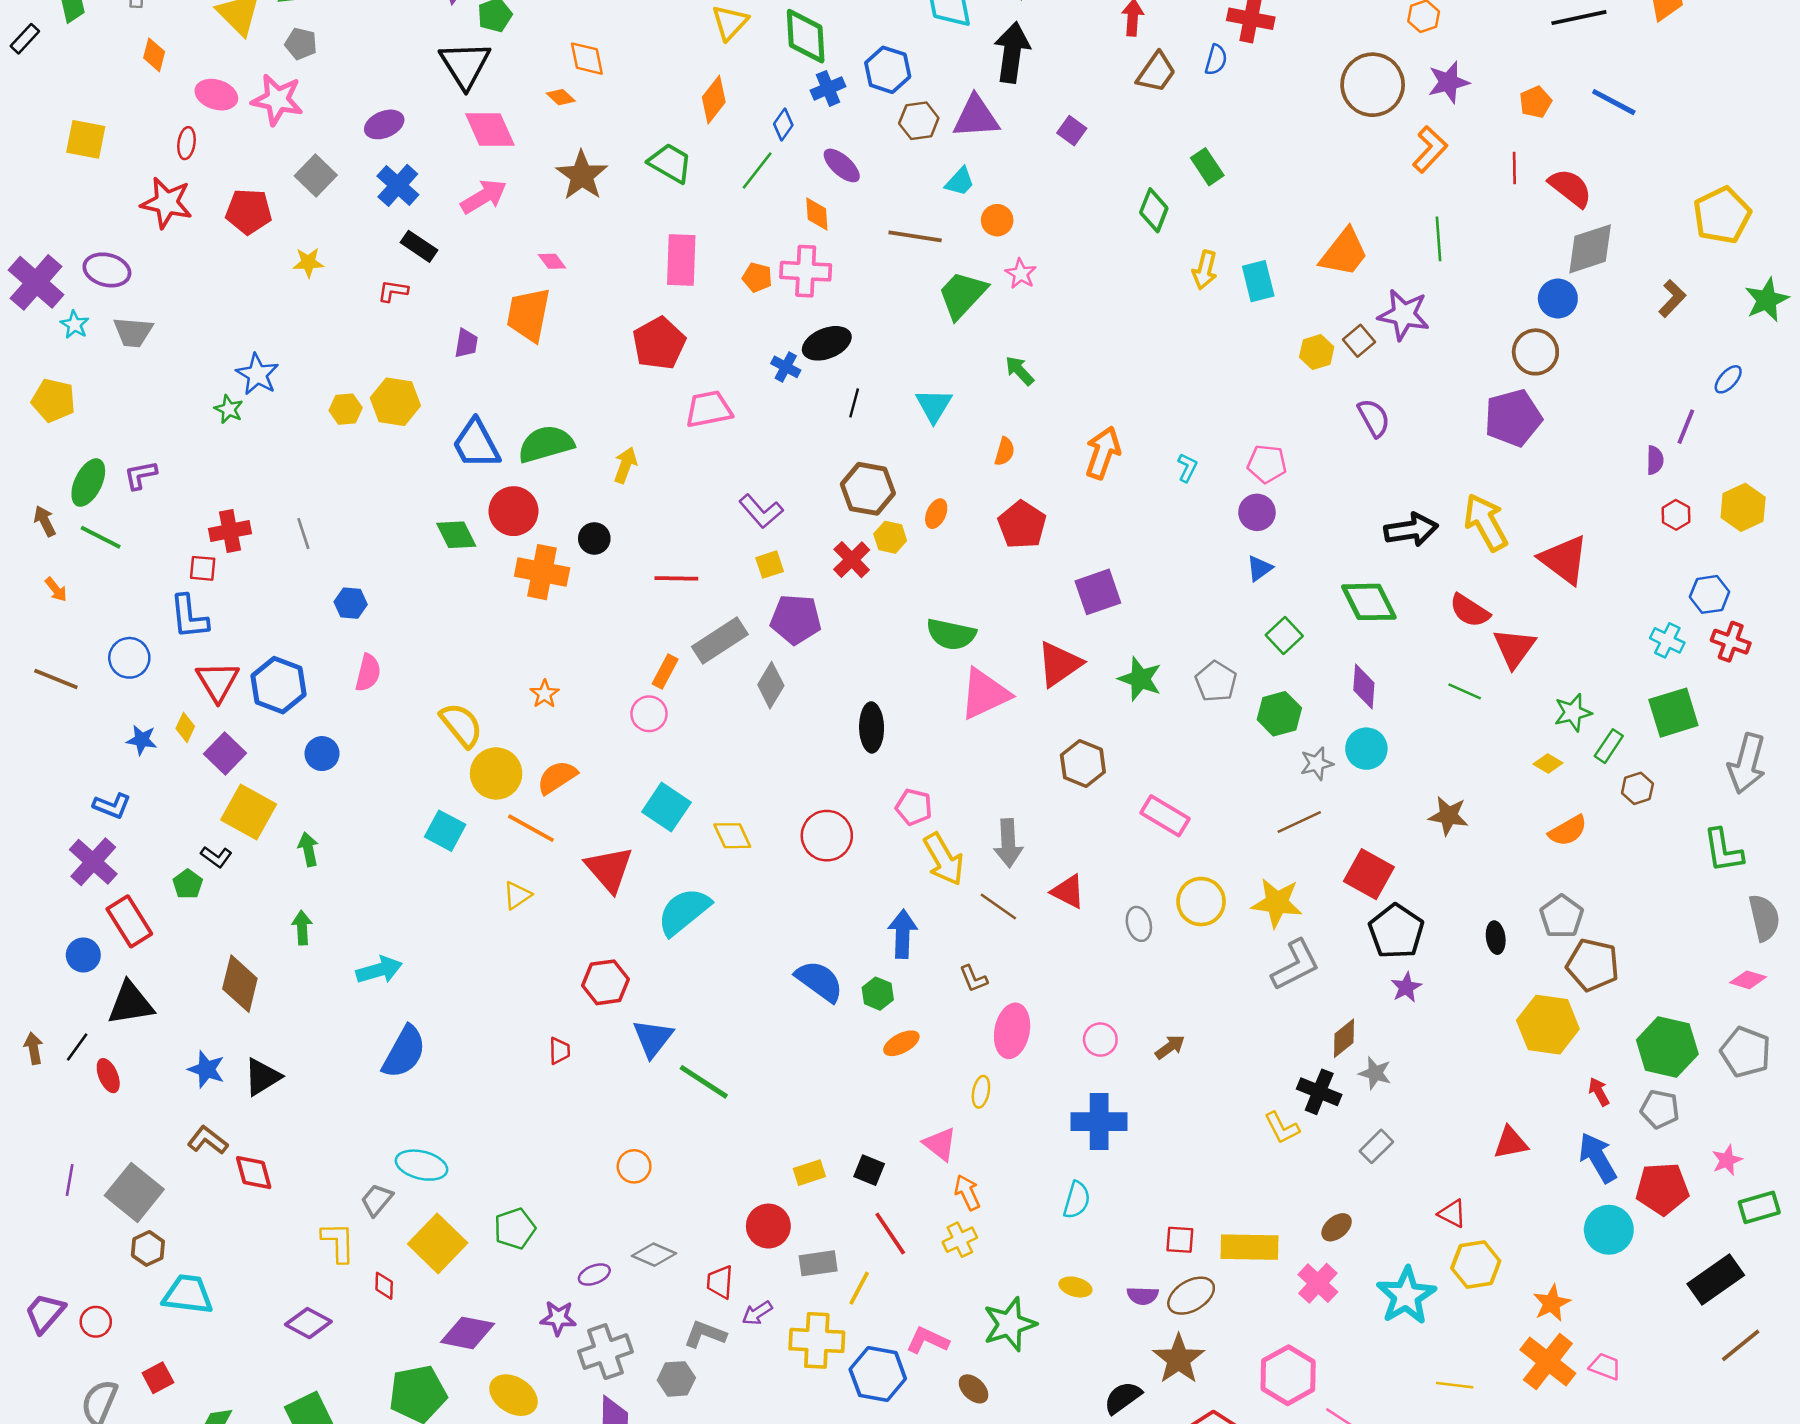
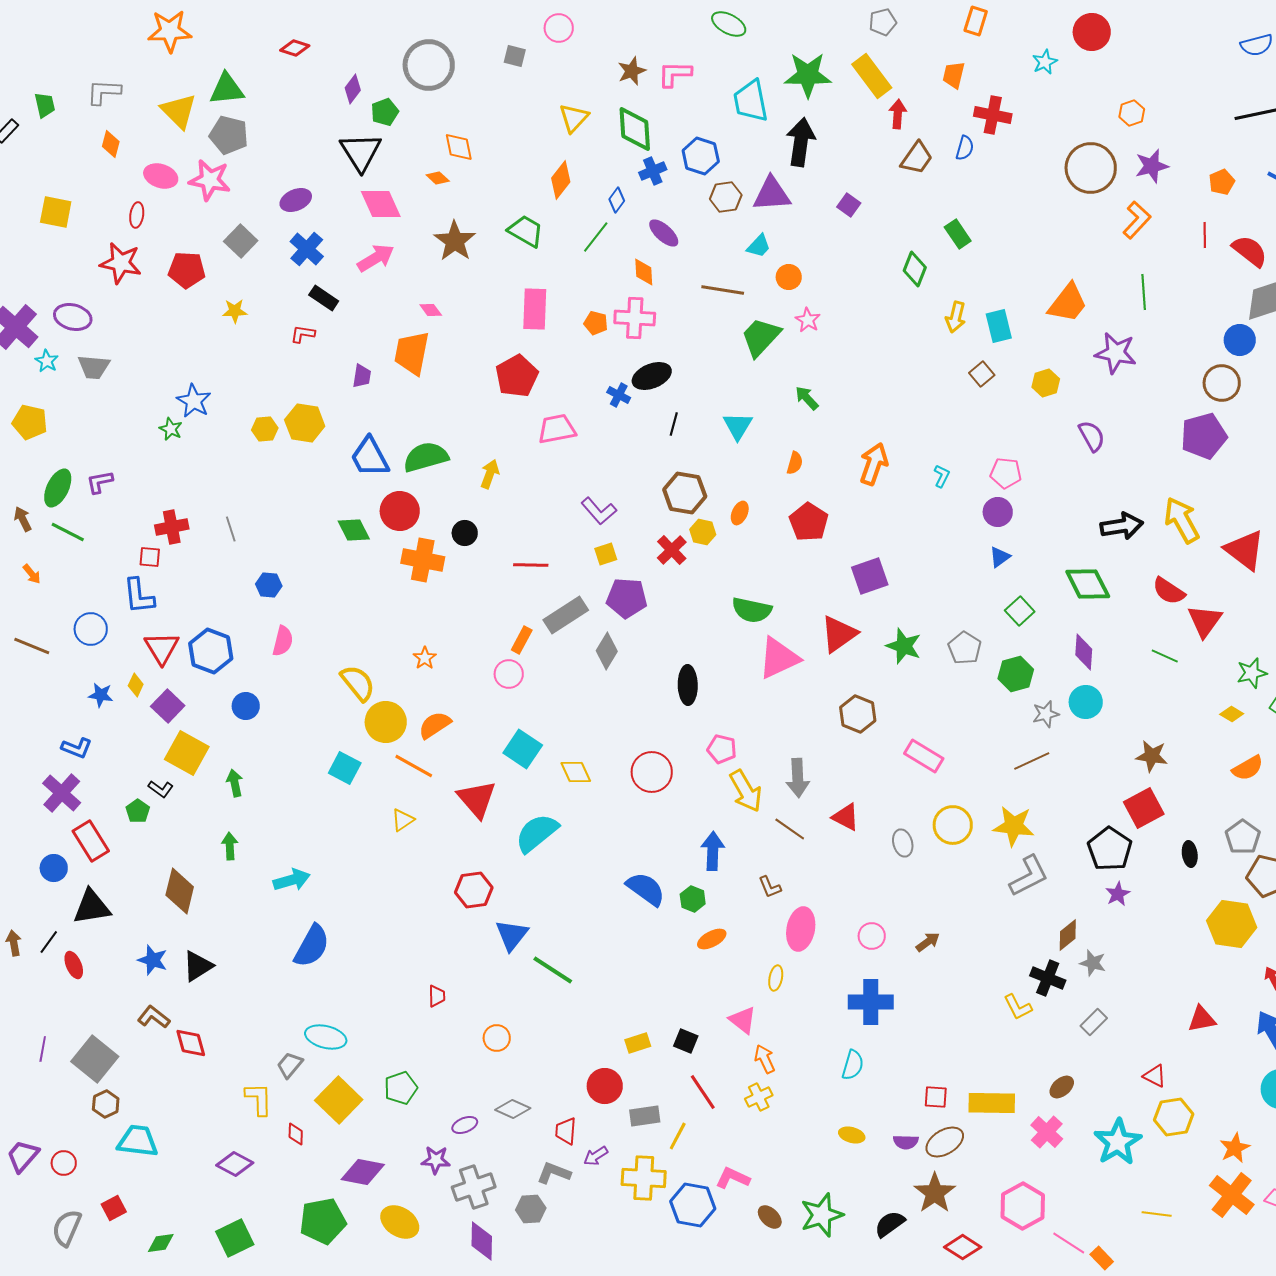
gray pentagon: (301, 44) -> (229, 135), size x1.5
brown square: (1359, 341) -> (982, 374), moved
red square: (1369, 874) -> (1144, 808), moved, turned 33
red trapezoid: (559, 1051) -> (437, 996), moved
green star: (1010, 1324) -> (822, 1215), moved

